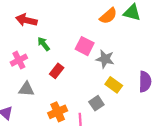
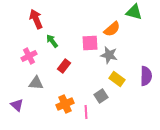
orange semicircle: (108, 16) -> (112, 29), moved
red arrow: (26, 20) -> (36, 19), turned 54
pink square: (85, 46) -> (90, 43), turned -30

